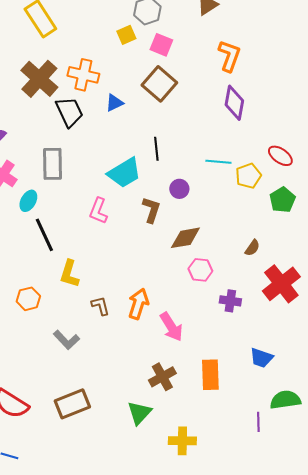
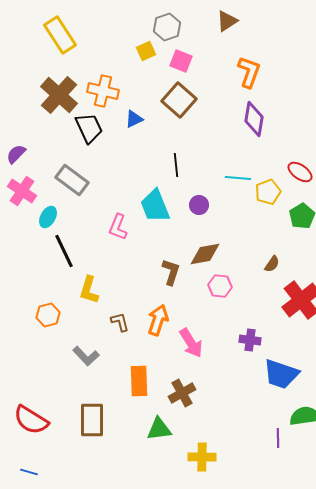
gray rectangle: (52, 164) -> (72, 180), turned -52
cyan trapezoid: (124, 173) -> (155, 206), moved, turned 99
brown L-shape: (151, 210) -> (171, 272), moved
purple cross: (230, 301) -> (250, 340), moved
blue trapezoid: (261, 358) -> (281, 374), size x1.5
orange rectangle: (210, 375) -> (139, 381), moved
brown rectangle: (72, 404) -> (92, 420), turned -68
green triangle: (139, 413) -> (159, 429), turned 40

